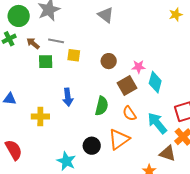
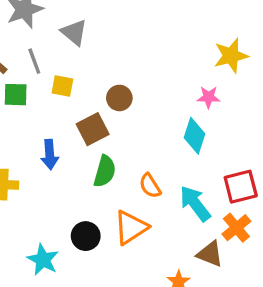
gray triangle: (106, 15) -> (74, 32), moved
yellow star: (176, 15) -> (231, 56), moved, size x1.5
gray line: (56, 41) -> (34, 61), turned 56
pink star: (139, 67) -> (209, 97), moved
brown square: (127, 85) -> (93, 129), moved

